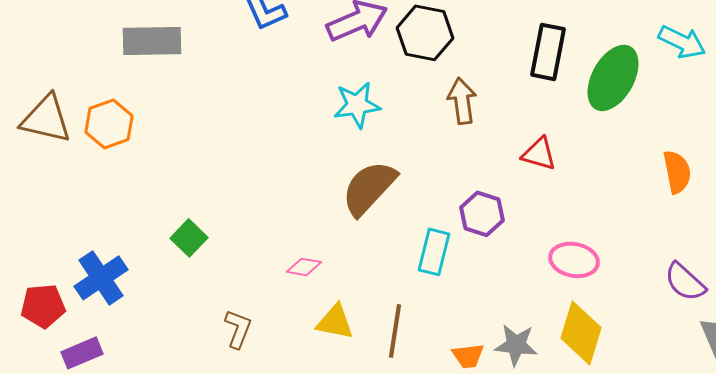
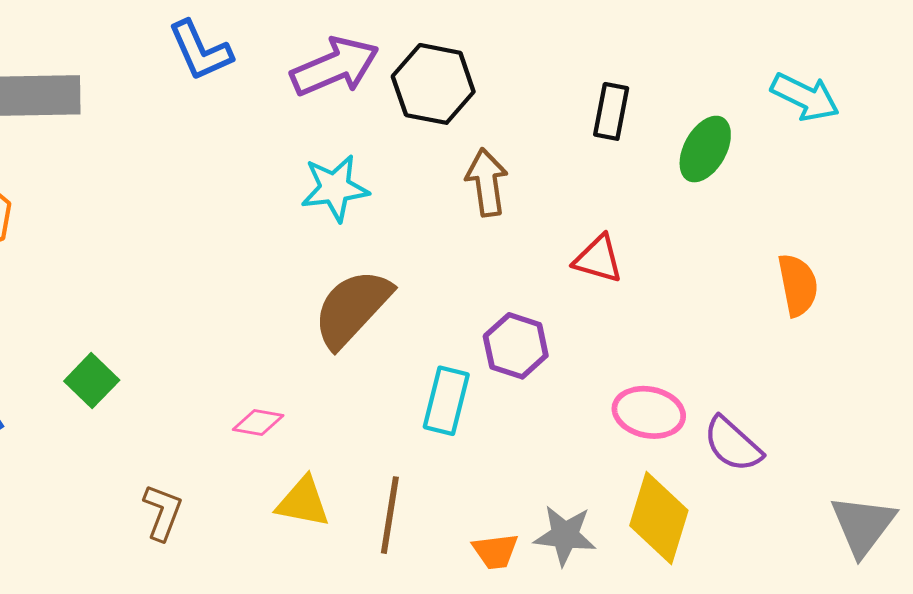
black rectangle: (548, 52) -> (611, 111), size x0.7
green ellipse: (613, 78) -> (705, 149), size x0.7
purple semicircle: (685, 282) -> (733, 444), moved

